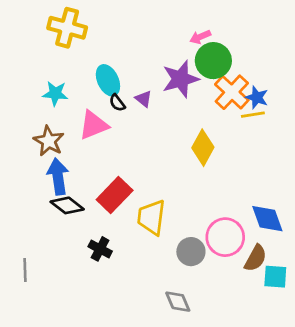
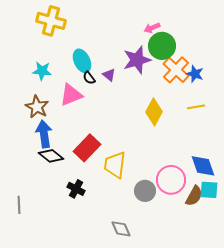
yellow line: (253, 115) -> (196, 107), moved
cyan square: (275, 277) -> (209, 190), moved
gray diamond: (178, 302) -> (121, 229), moved

